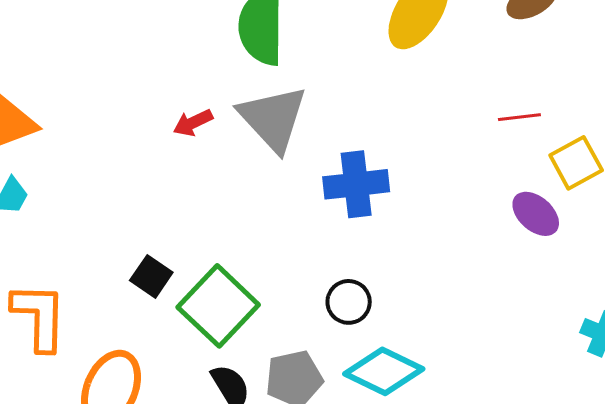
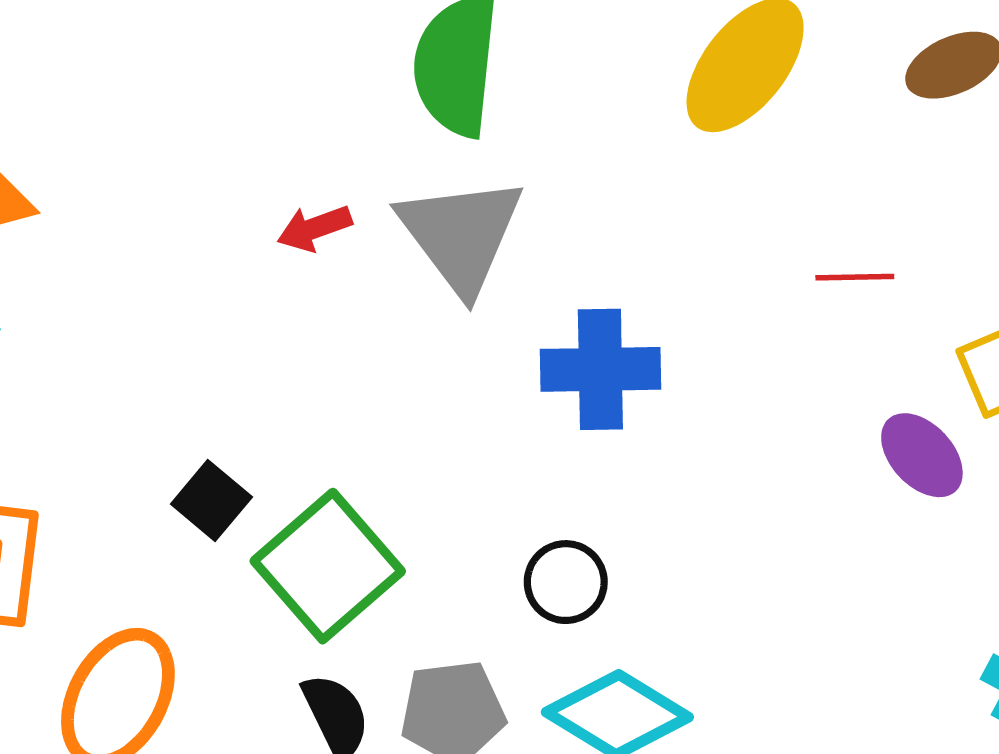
red line: (519, 117) -> (855, 277), moved

